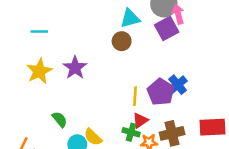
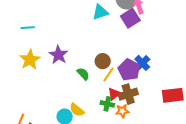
brown circle: (122, 41) -> (103, 61), moved
yellow line: (135, 96) -> (108, 74), turned 35
green semicircle: (60, 119) -> (83, 74), moved
brown cross: (172, 133) -> (128, 94), moved

